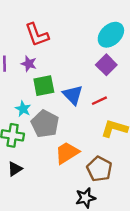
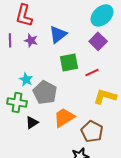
red L-shape: (37, 35) -> (24, 15), moved, turned 35
green square: (44, 86) -> (69, 62), moved
blue triangle: (73, 95) -> (58, 34), moved, turned 36
black triangle: (15, 169) -> (32, 122), moved

